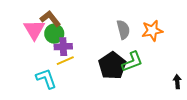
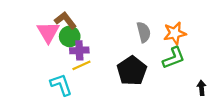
green L-shape: (132, 62) -> (174, 58), moved

